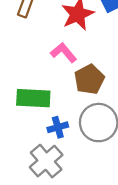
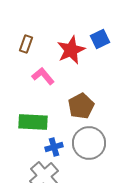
pink L-shape: (64, 53) -> (43, 76), moved

